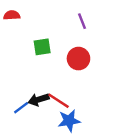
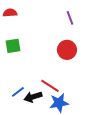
green square: (42, 47) -> (13, 46), moved
black arrow: (39, 100) -> (33, 97), moved

